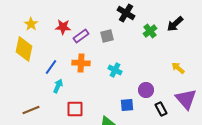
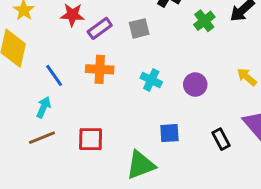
blue line: (51, 67) -> (54, 75), turned -70
cyan arrow: (58, 86) -> (44, 107), moved
purple circle: (146, 90) -> (195, 85), moved
brown line: (31, 110) -> (42, 138), moved

